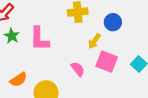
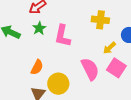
pink semicircle: (78, 69) -> (90, 69), size x1.6
orange semicircle: (18, 80) -> (37, 67), turned -42

